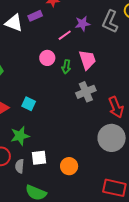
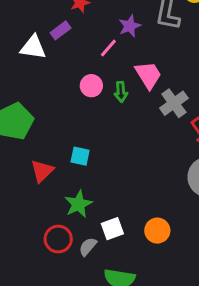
gray cross: (86, 92) -> (174, 103), moved
gray semicircle: (20, 166) -> (88, 247), turned 48

